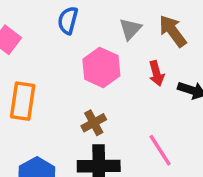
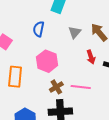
pink hexagon: (101, 67) -> (47, 61), moved
pink line: (160, 150) -> (81, 87), moved, turned -48

